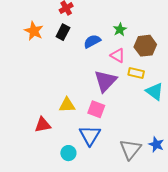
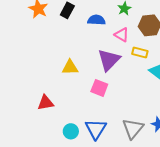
blue semicircle: (92, 41) -> (96, 20), turned 30
yellow triangle: (67, 105) -> (70, 67), moved
blue triangle: (90, 135) -> (96, 129), moved

